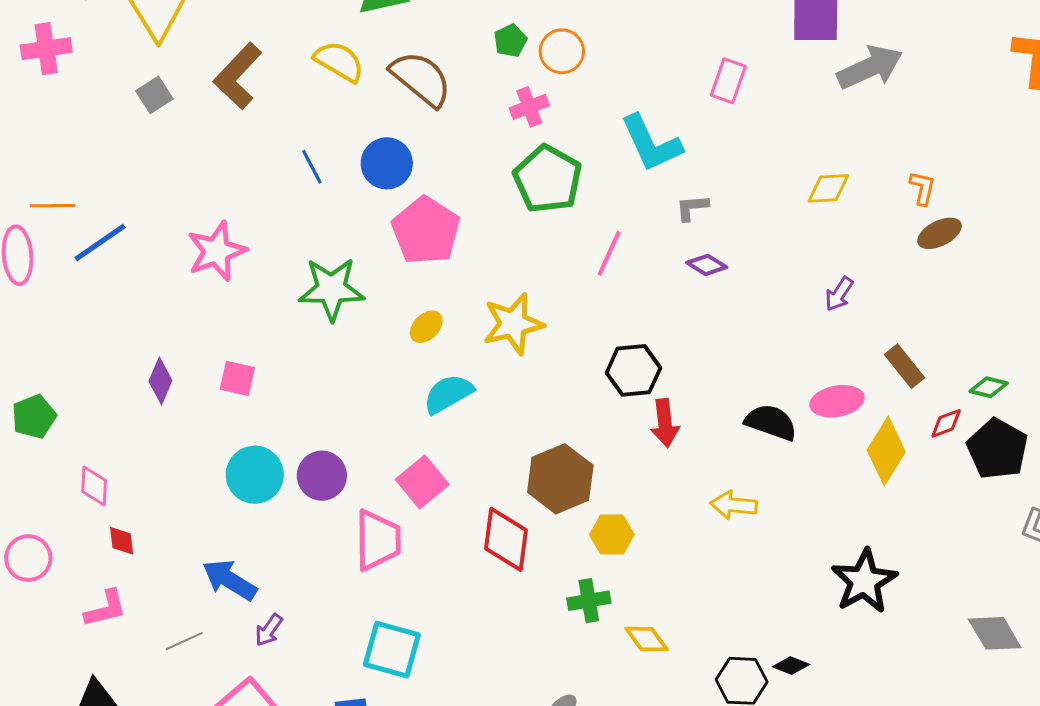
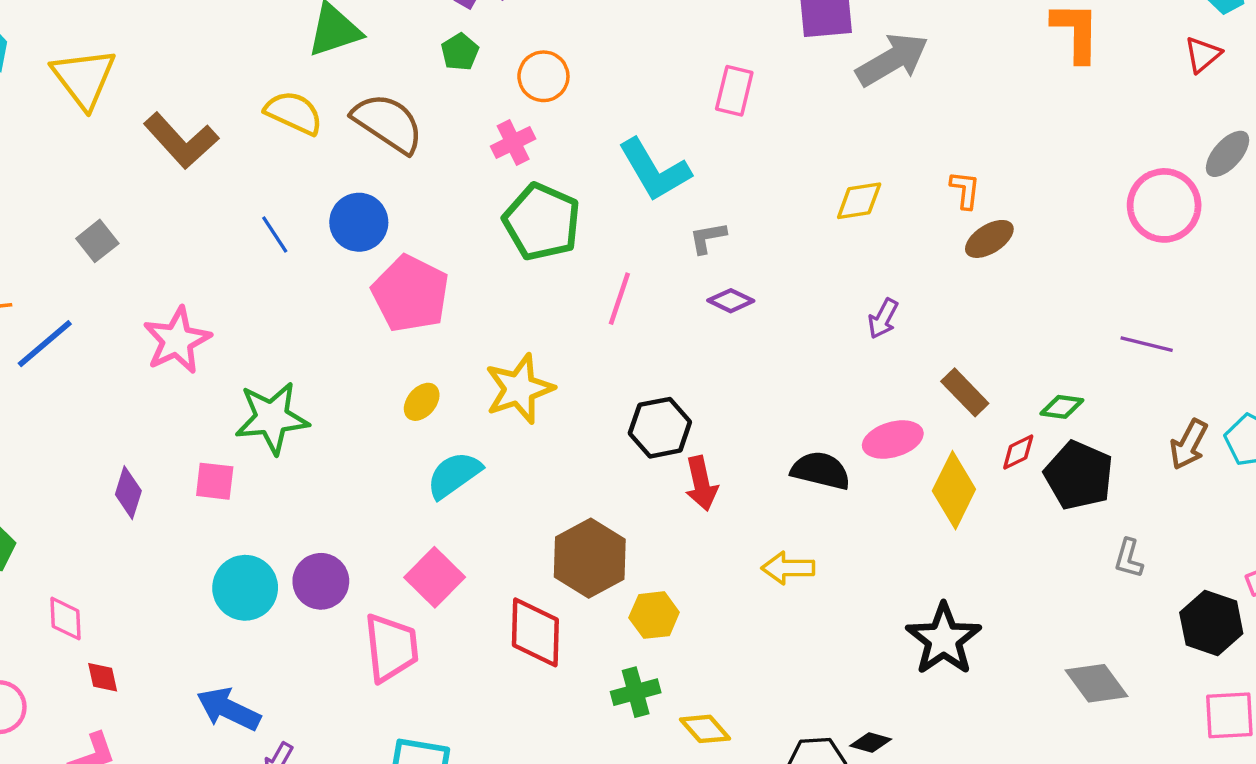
green pentagon: (510, 41) -> (460, 52), moved
brown L-shape: (238, 76) -> (181, 141), turned -80
gray square: (154, 95) -> (97, 241), moved
green star: (331, 289) -> (272, 418), moved

